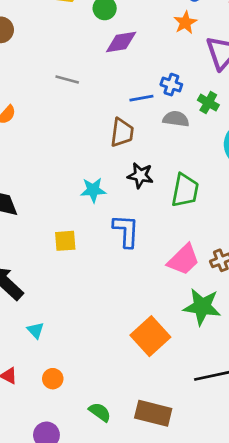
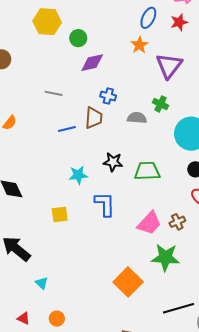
blue cross: (171, 85) -> (108, 96), moved
blue line: (141, 98) -> (67, 129), moved
brown trapezoid: (122, 133) -> (94, 118), moved
green trapezoid: (185, 190) -> (147, 171), turned -100

